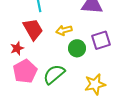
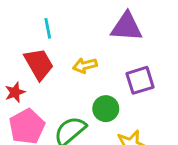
green circle: (77, 48) -> (106, 109), moved

